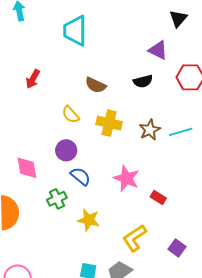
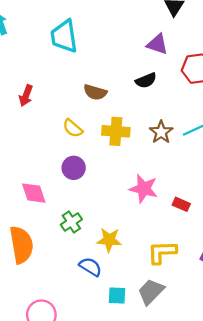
blue semicircle: (80, 176) -> (90, 267), moved
yellow L-shape: (135, 238) -> (162, 252), turned 40

